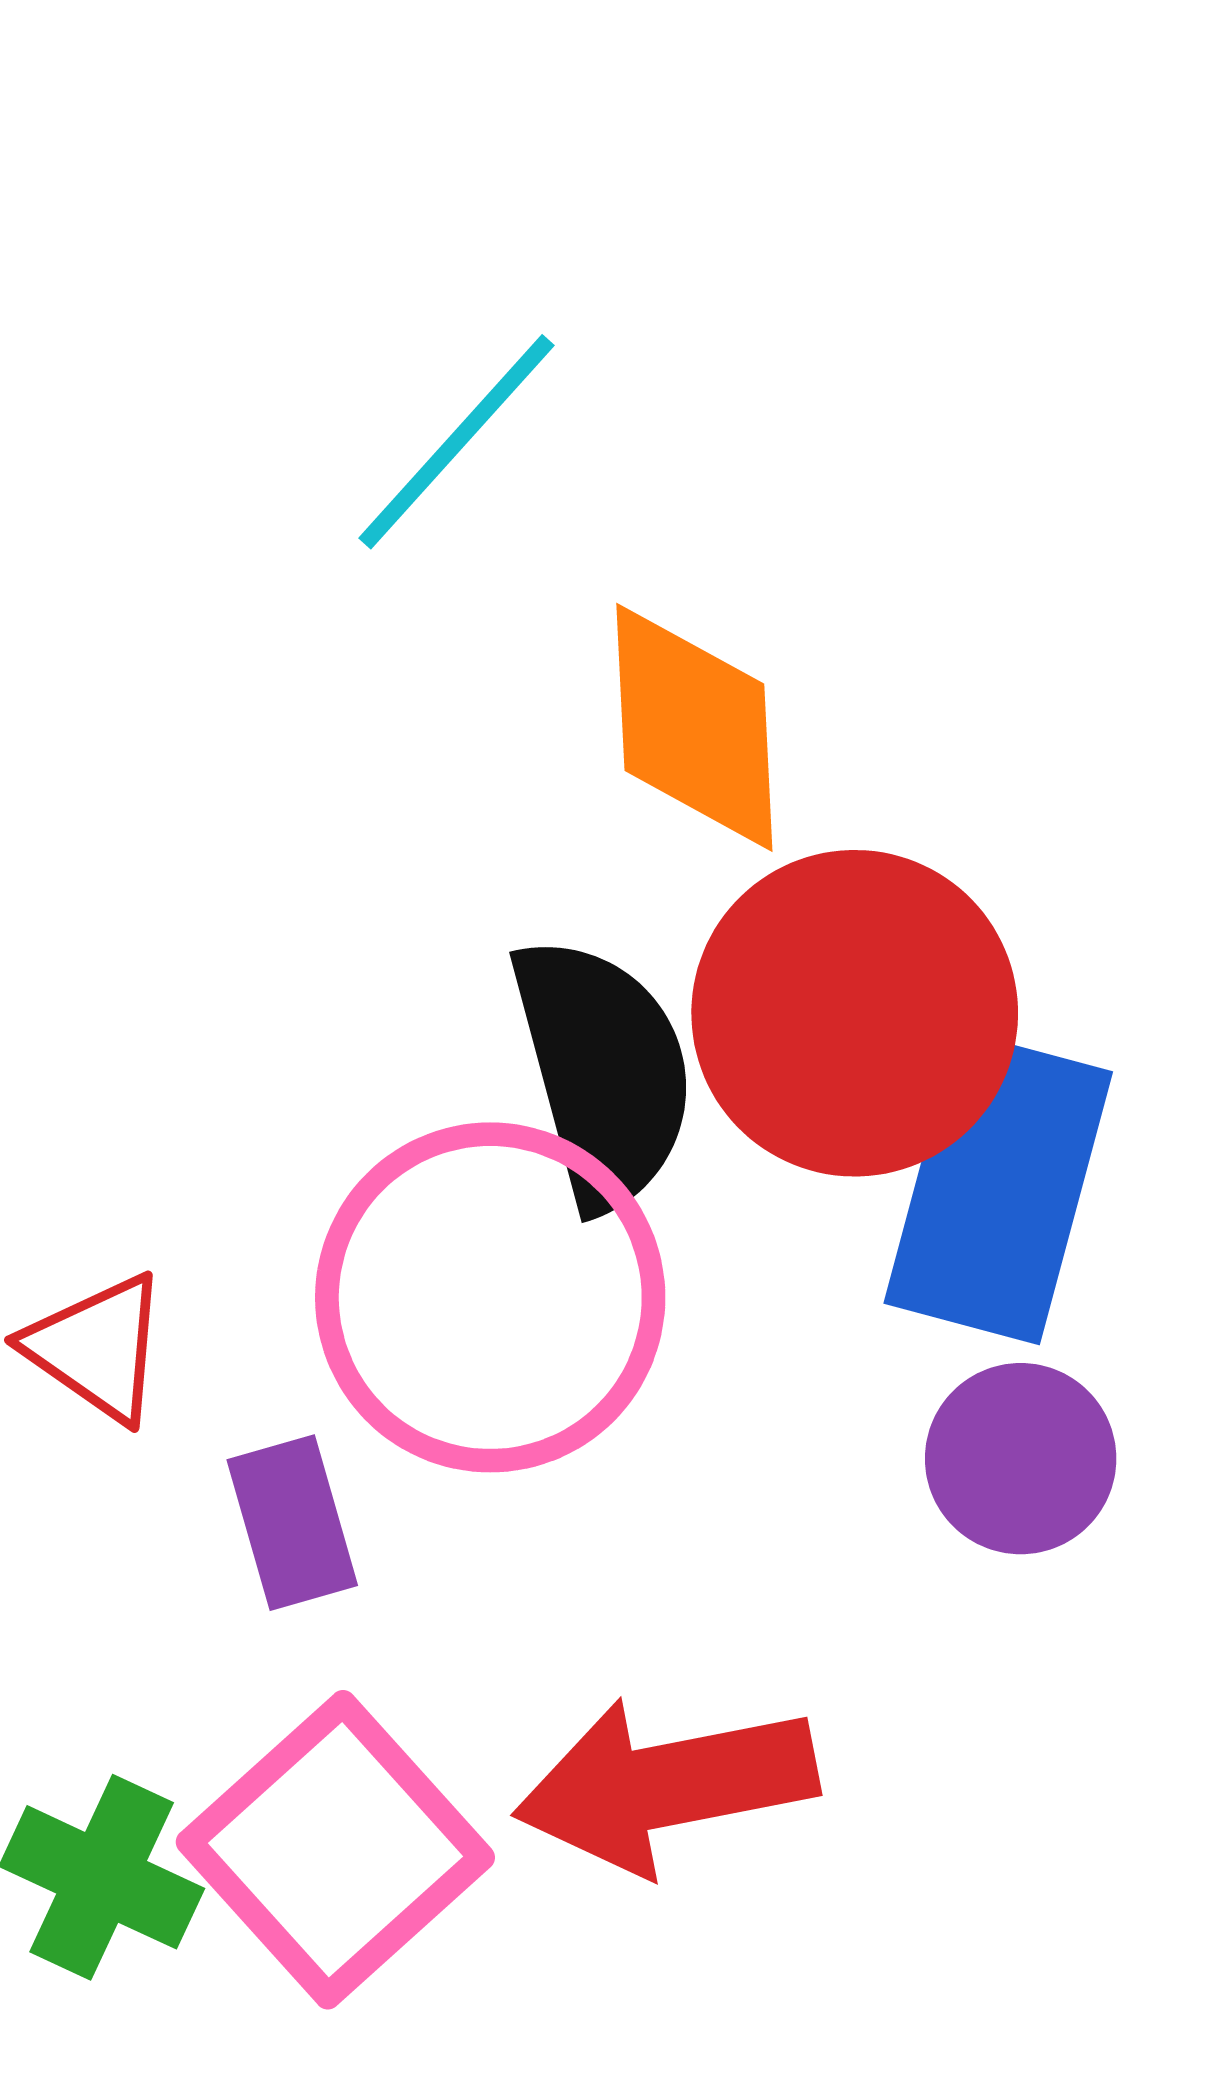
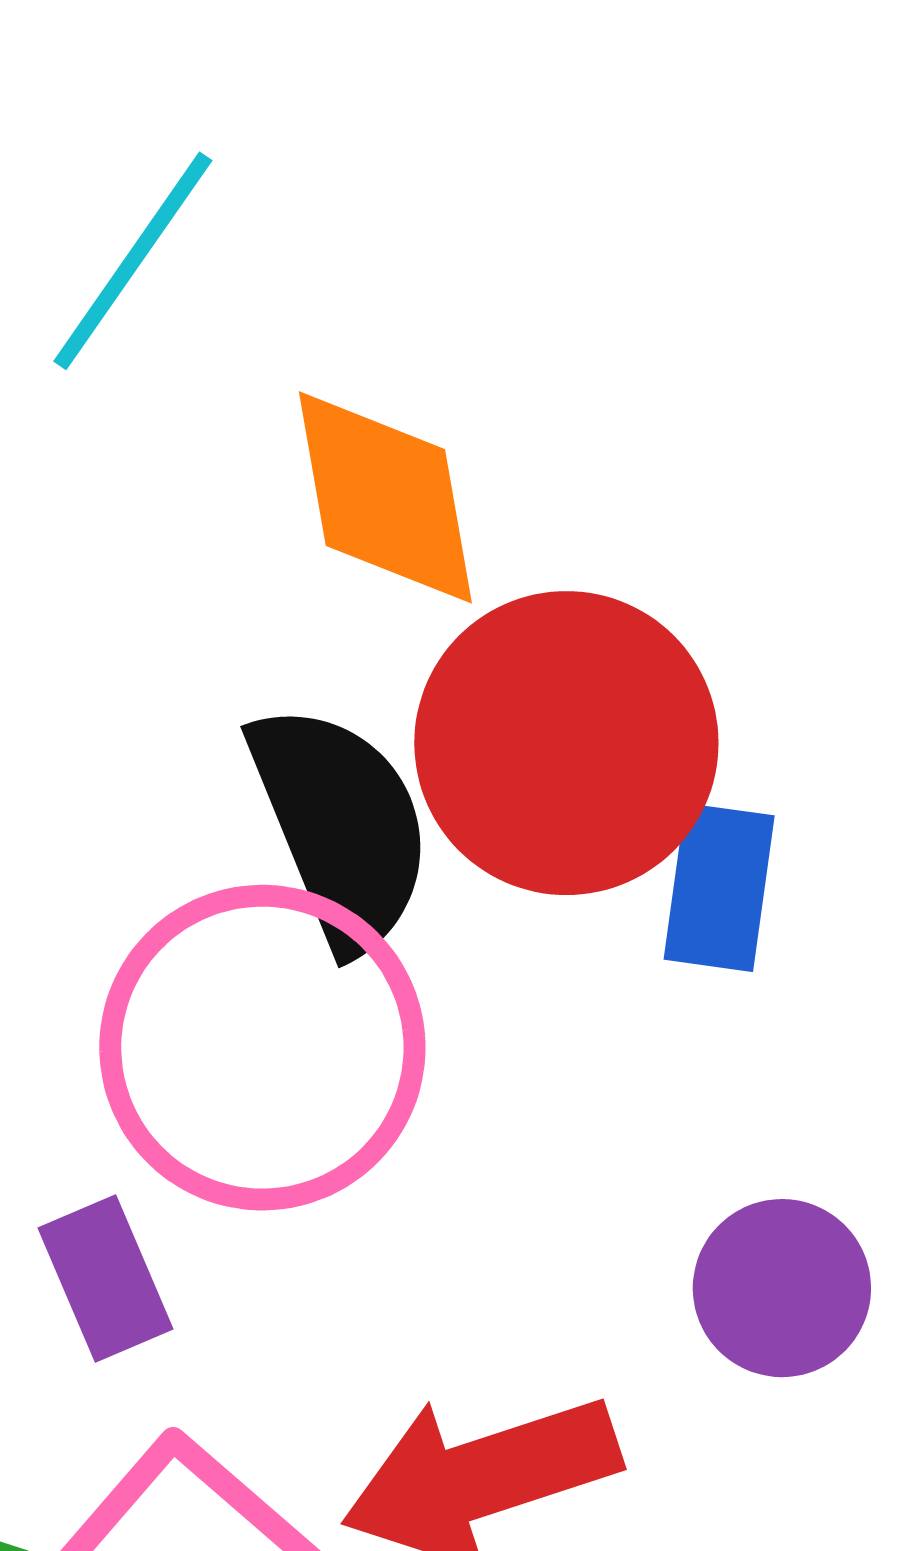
blue rectangle: (998, 1187) -> (719, 888), size x0.6
purple circle: (1021, 1459) -> (782, 1288), moved

